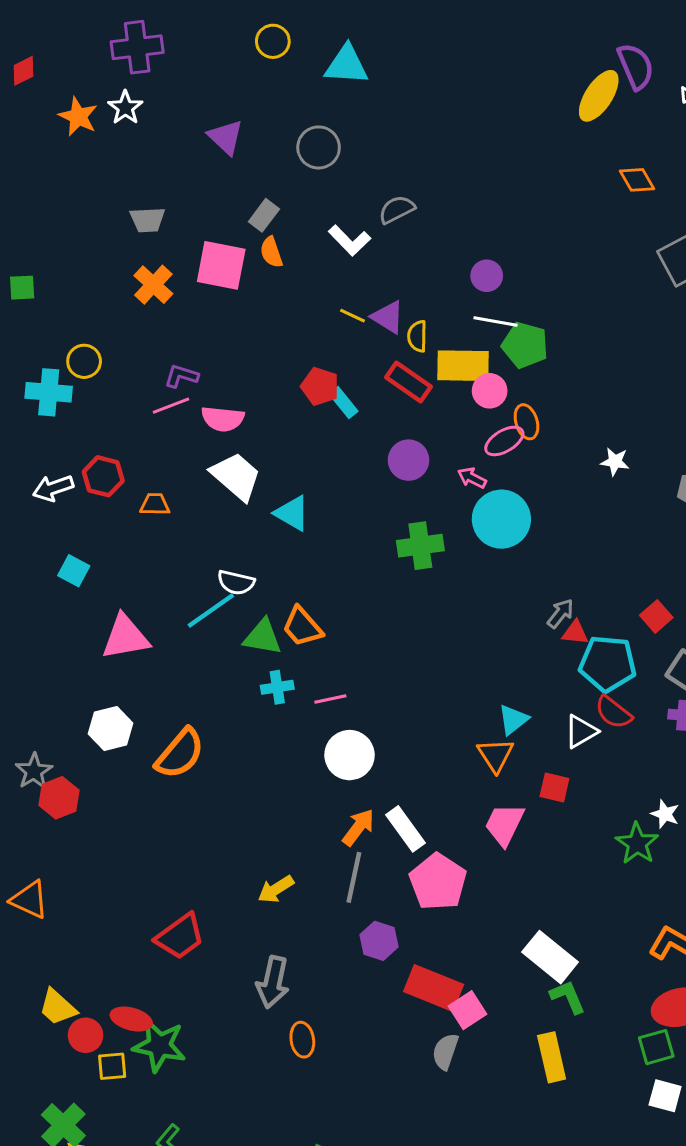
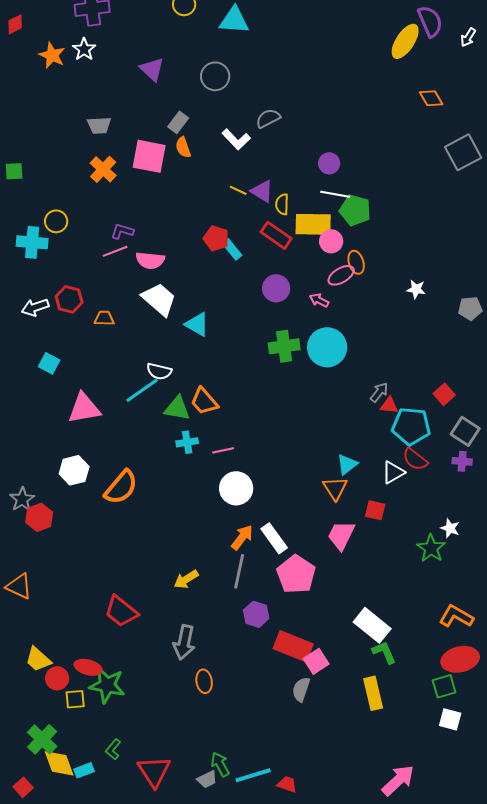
cyan circle: (501, 519) -> (327, 347), moved
red trapezoid: (180, 936) -> (121, 611), turned 75

